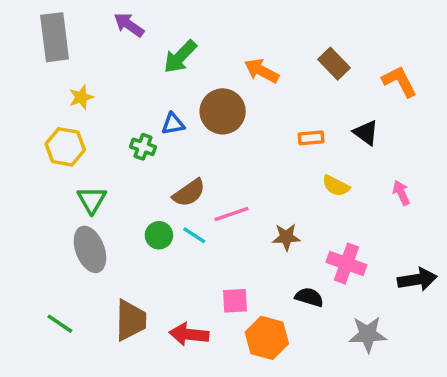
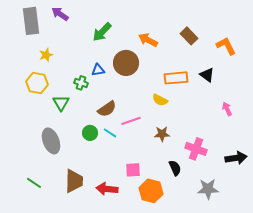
purple arrow: (129, 25) -> (60, 14), moved
orange rectangle: (311, 138) -> (176, 78), size x1.6
yellow semicircle: (336, 186) -> (160, 100), moved
green triangle: (92, 200) -> (61, 103), moved
black semicircle: (309, 297) -> (175, 168), turned 49

